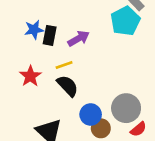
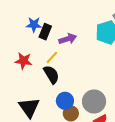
yellow line: (64, 65) -> (52, 57), turned -40
red star: (30, 76) -> (23, 61), turned 30

